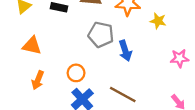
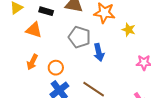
orange triangle: (32, 46) -> (34, 30), moved
orange arrow: (38, 80) -> (32, 62), moved

